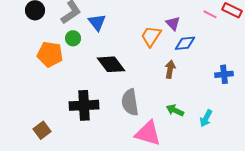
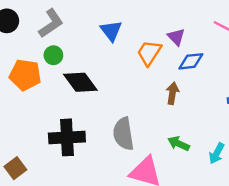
blue triangle: (97, 22) -> (111, 31), moved
black diamond: (111, 64) -> (80, 82), moved

